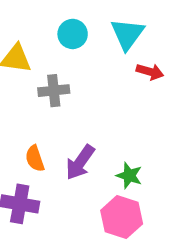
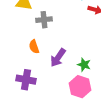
orange semicircle: (35, 159) -> (34, 47), moved

